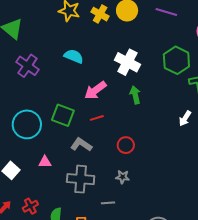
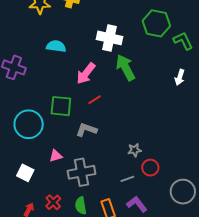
green arrow: (135, 95) -> (125, 68), size x1.5
red circle: (126, 145) -> (150, 168), moved
gray cross: (81, 179) -> (81, 172), moved

